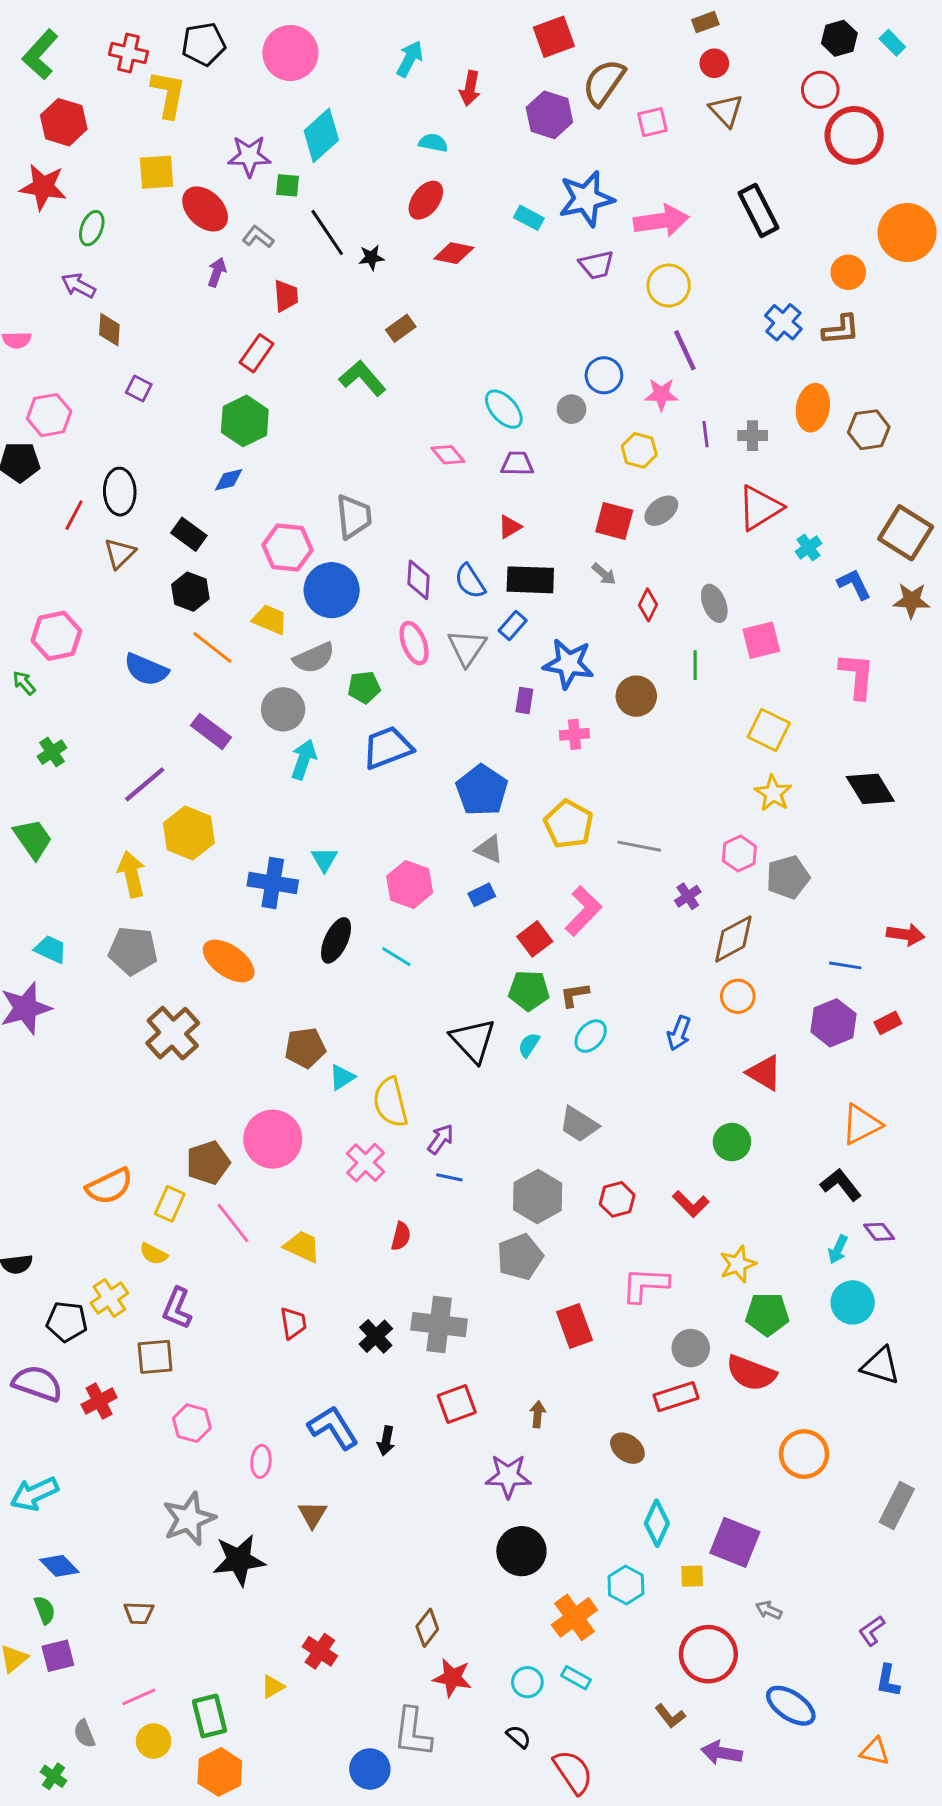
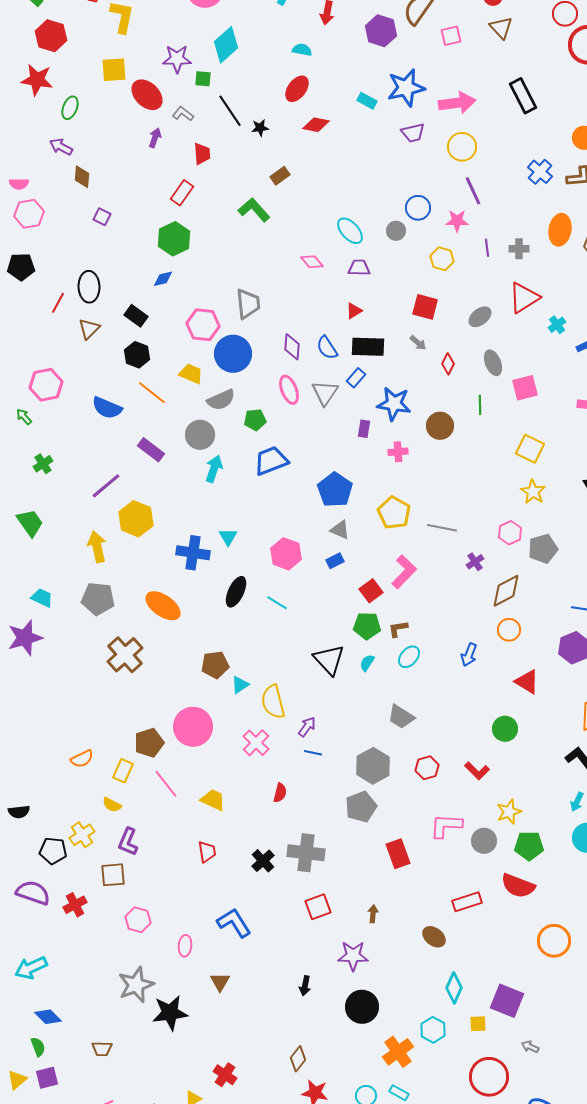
pink hexagon: (49, 415) -> (29, 214), moved
gray ellipse: (661, 511) -> (480, 317), moved
orange semicircle: (109, 1186) -> (82, 759), size x0.7
gray circle: (691, 1348) -> (484, 841), moved
black arrow: (386, 1441) -> (305, 986), moved

